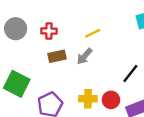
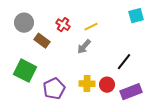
red cross: (49, 31) -> (63, 25), moved, turned 32
brown rectangle: (57, 56) -> (42, 41), moved, turned 49

